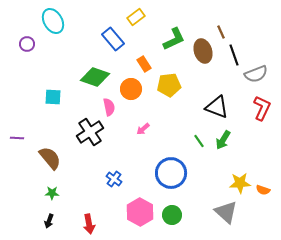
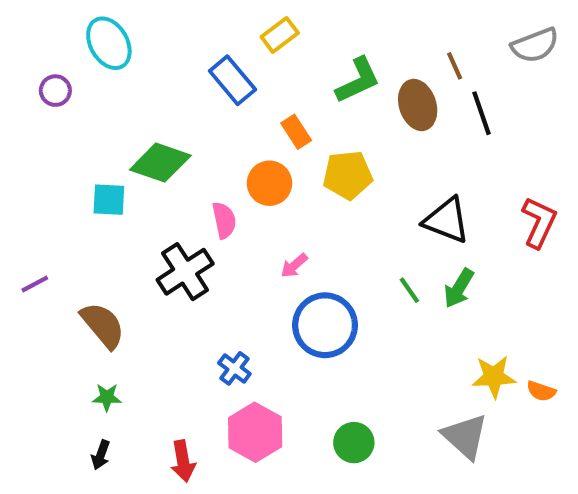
gray semicircle: (256, 74) -> (535, 45), moved
green diamond: (95, 77) -> (160, 163), moved
purple line: (17, 138) -> (35, 284), turned -32
blue circle: (171, 173) -> (325, 325), moved
pink hexagon: (140, 212) -> (255, 432), moved

